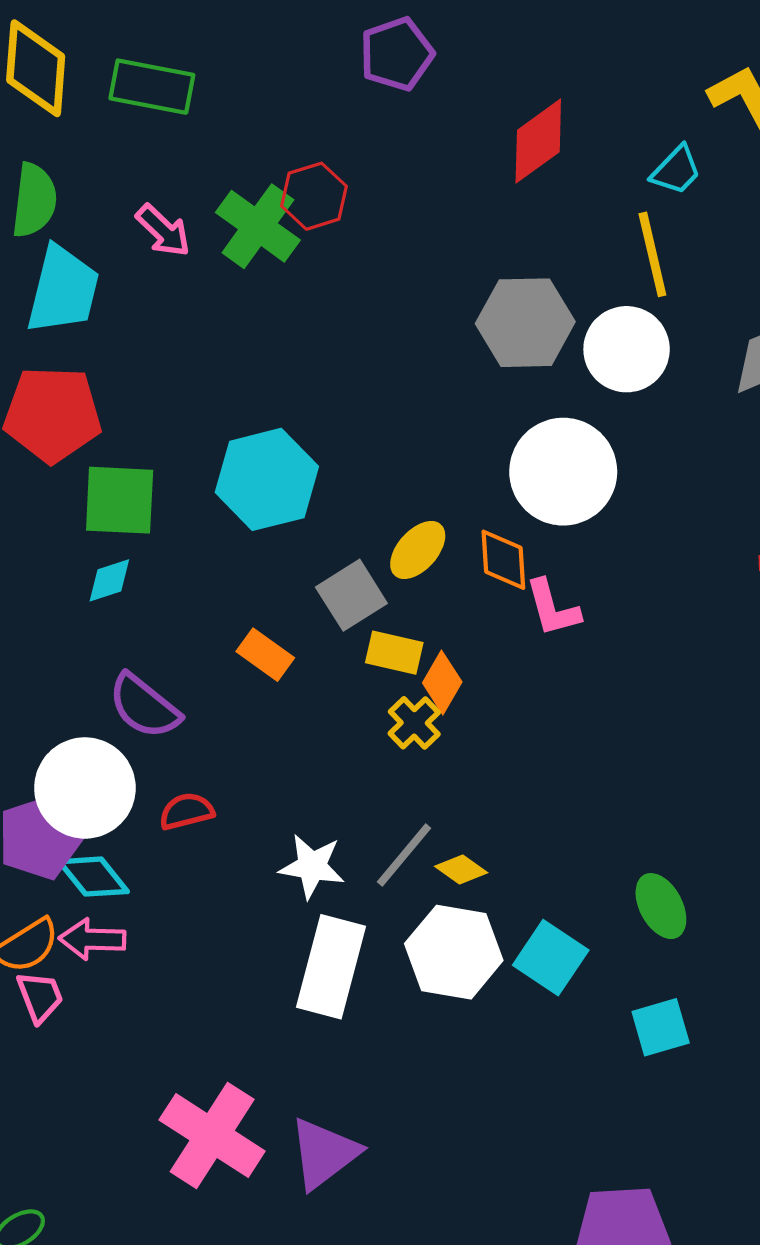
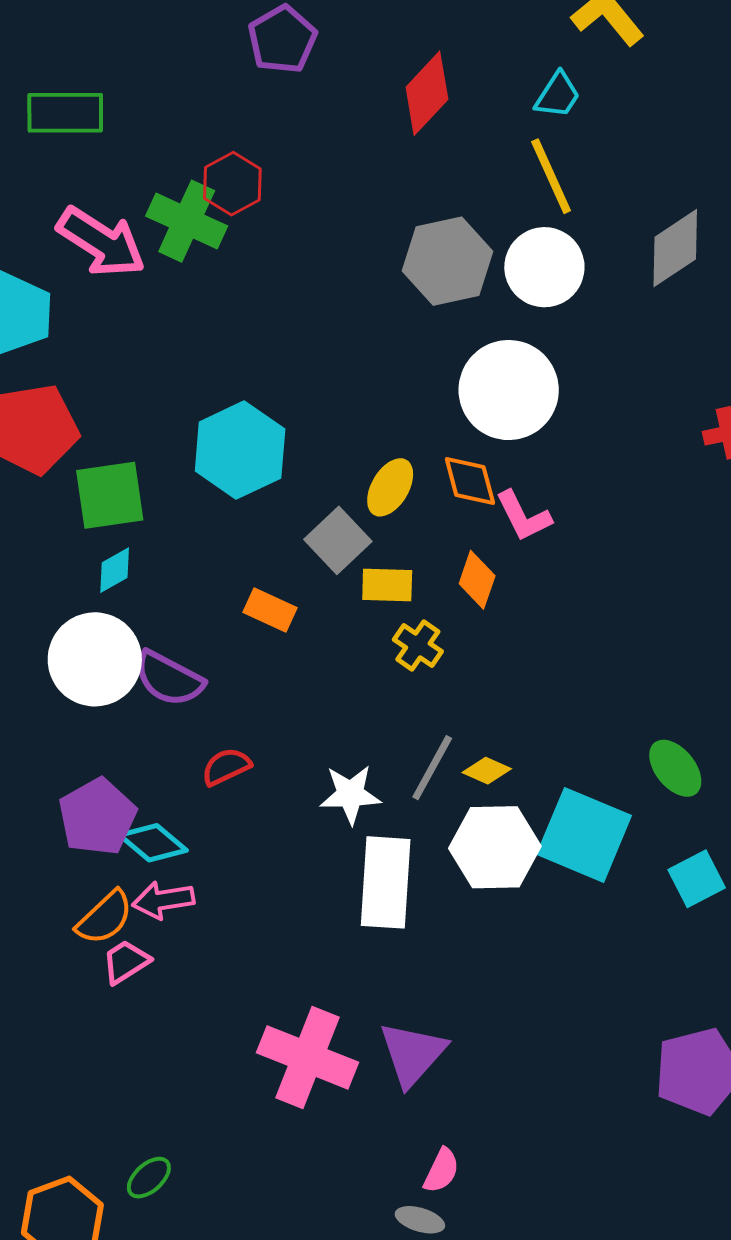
pink arrow: (163, 231) -> (101, 242), size x1.6
orange diamond: (442, 682) -> (477, 580), moved
white circle: (85, 788) -> (95, 659), moved
cyan square: (551, 958) -> (584, 835), size x1.4
pink trapezoid: (40, 997) -> (126, 962), turned -90

